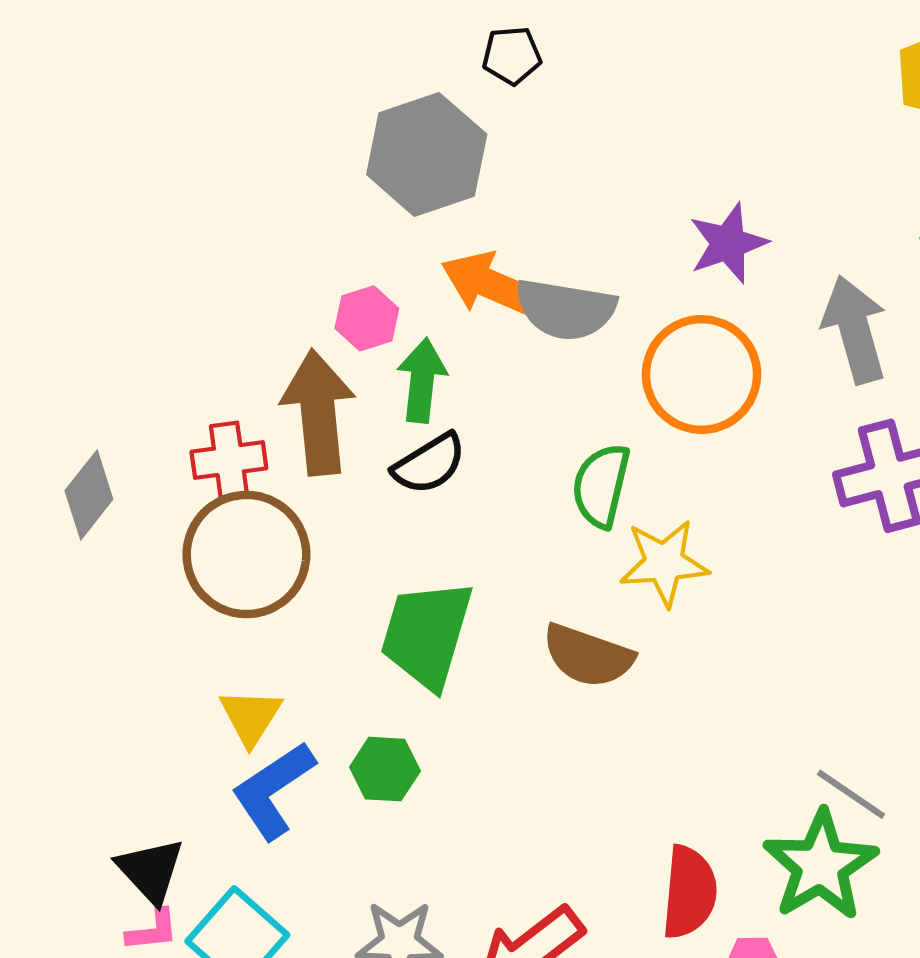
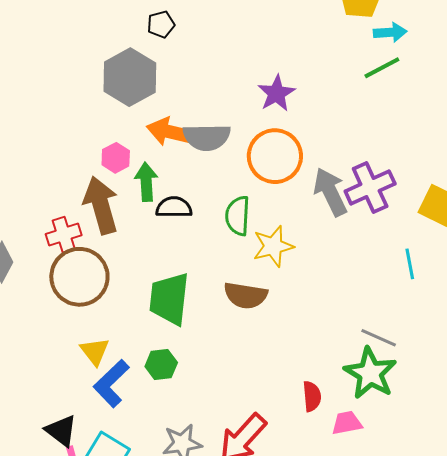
gray arrow: (855, 329) -> (330, 192), moved
black semicircle: (429, 464) -> (174, 207), moved, turned -138
red semicircle: (689, 892) -> (312, 396), size x0.7

